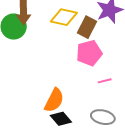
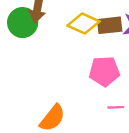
brown rectangle: (87, 27) -> (110, 25), moved, turned 45

